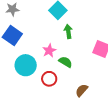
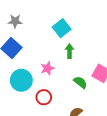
green semicircle: (65, 62) -> (80, 82), moved

